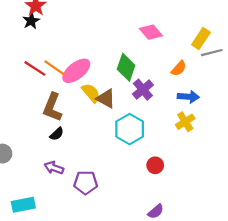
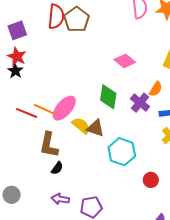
purple cross: (143, 90) -> (140, 103), moved

